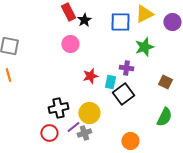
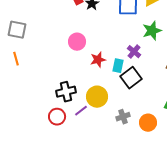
pink circle: (70, 44) -> (77, 42), moved
purple cross: (126, 68) -> (134, 52), turned 32
gray cross: (84, 133) -> (123, 117), moved
orange circle: (130, 141) -> (148, 123), moved

